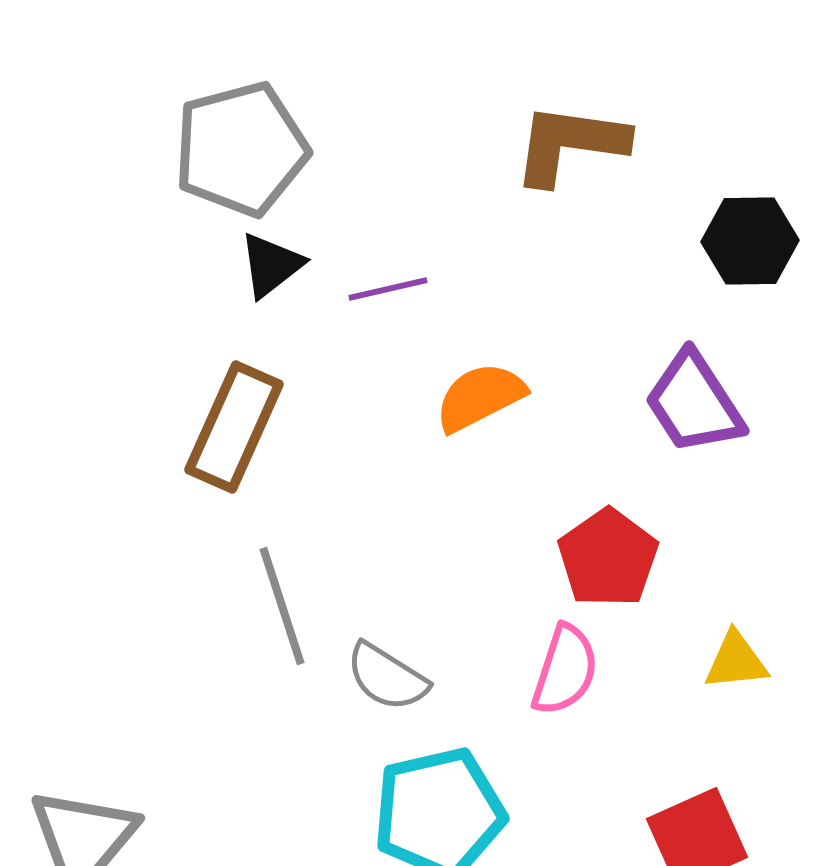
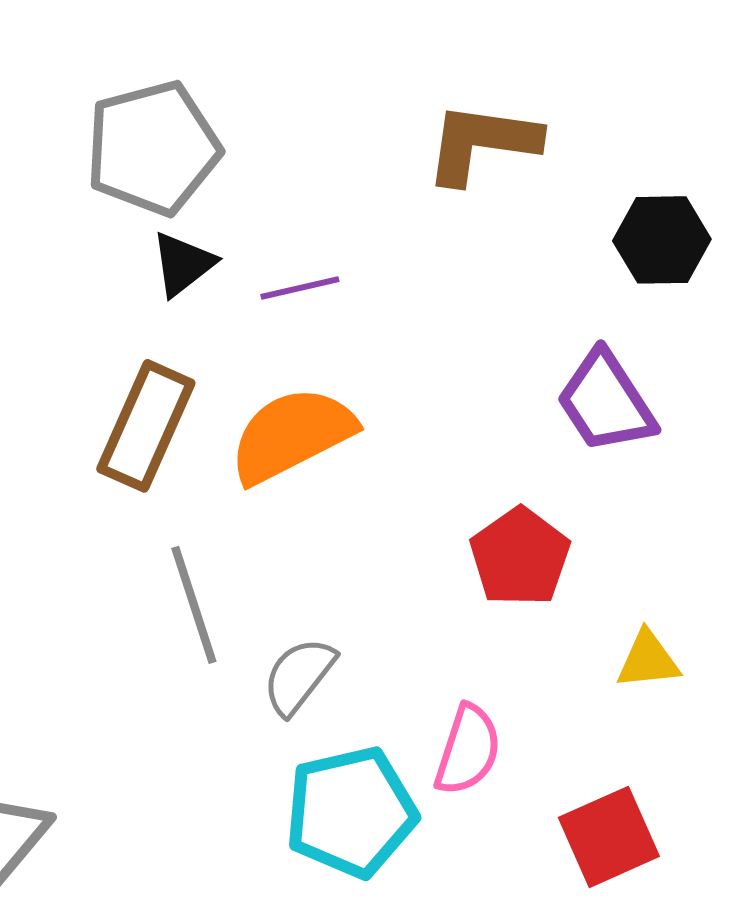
orange semicircle: (480, 397) -> (292, 435), moved, size x1.4
pink semicircle: (565, 670) -> (468, 750), moved
gray semicircle: (387, 677) -> (299, 676), turned 96

